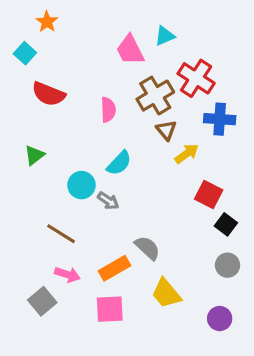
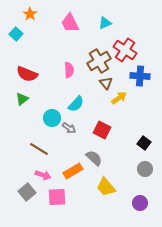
pink trapezoid: (130, 50) -> (70, 23), moved
red semicircle: (48, 94) -> (27, 74), moved
red square: (209, 194) -> (102, 130), moved
pink square: (110, 309) -> (57, 197), moved

